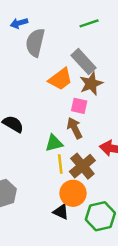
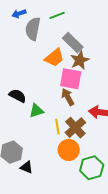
green line: (89, 23) -> (57, 15), moved
pink square: (79, 106) -> (71, 79), size x1.6
green triangle: (54, 143) -> (36, 111), moved
black triangle: (61, 212) -> (27, 167), moved

